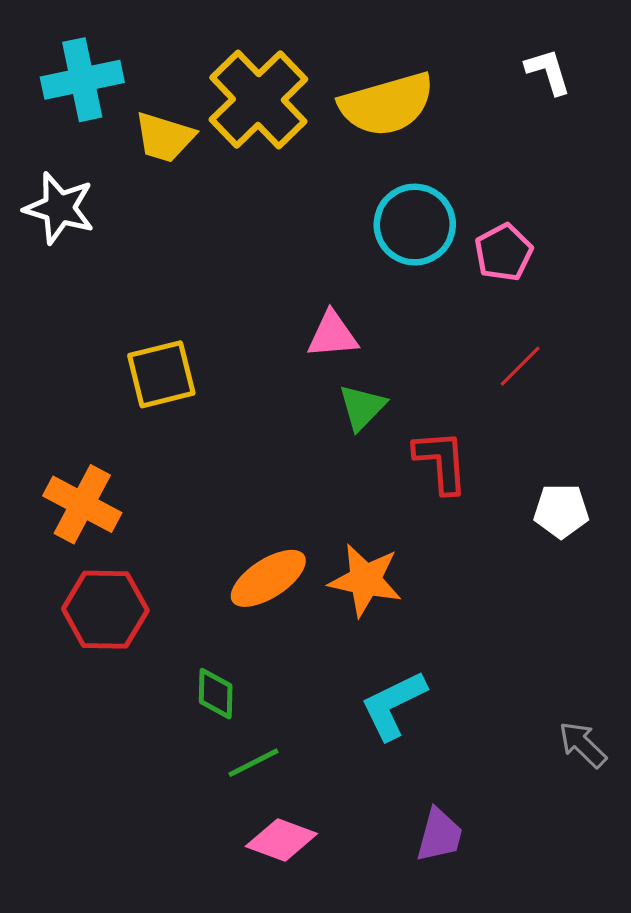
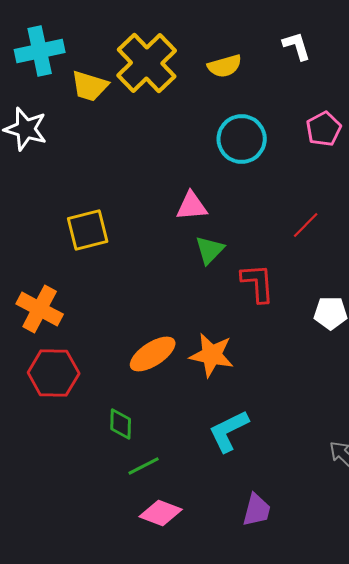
white L-shape: (548, 71) -> (297, 46), moved
yellow semicircle: (387, 104) -> (225, 66), size x0.6
pink pentagon: (504, 253) -> (324, 129), moved

